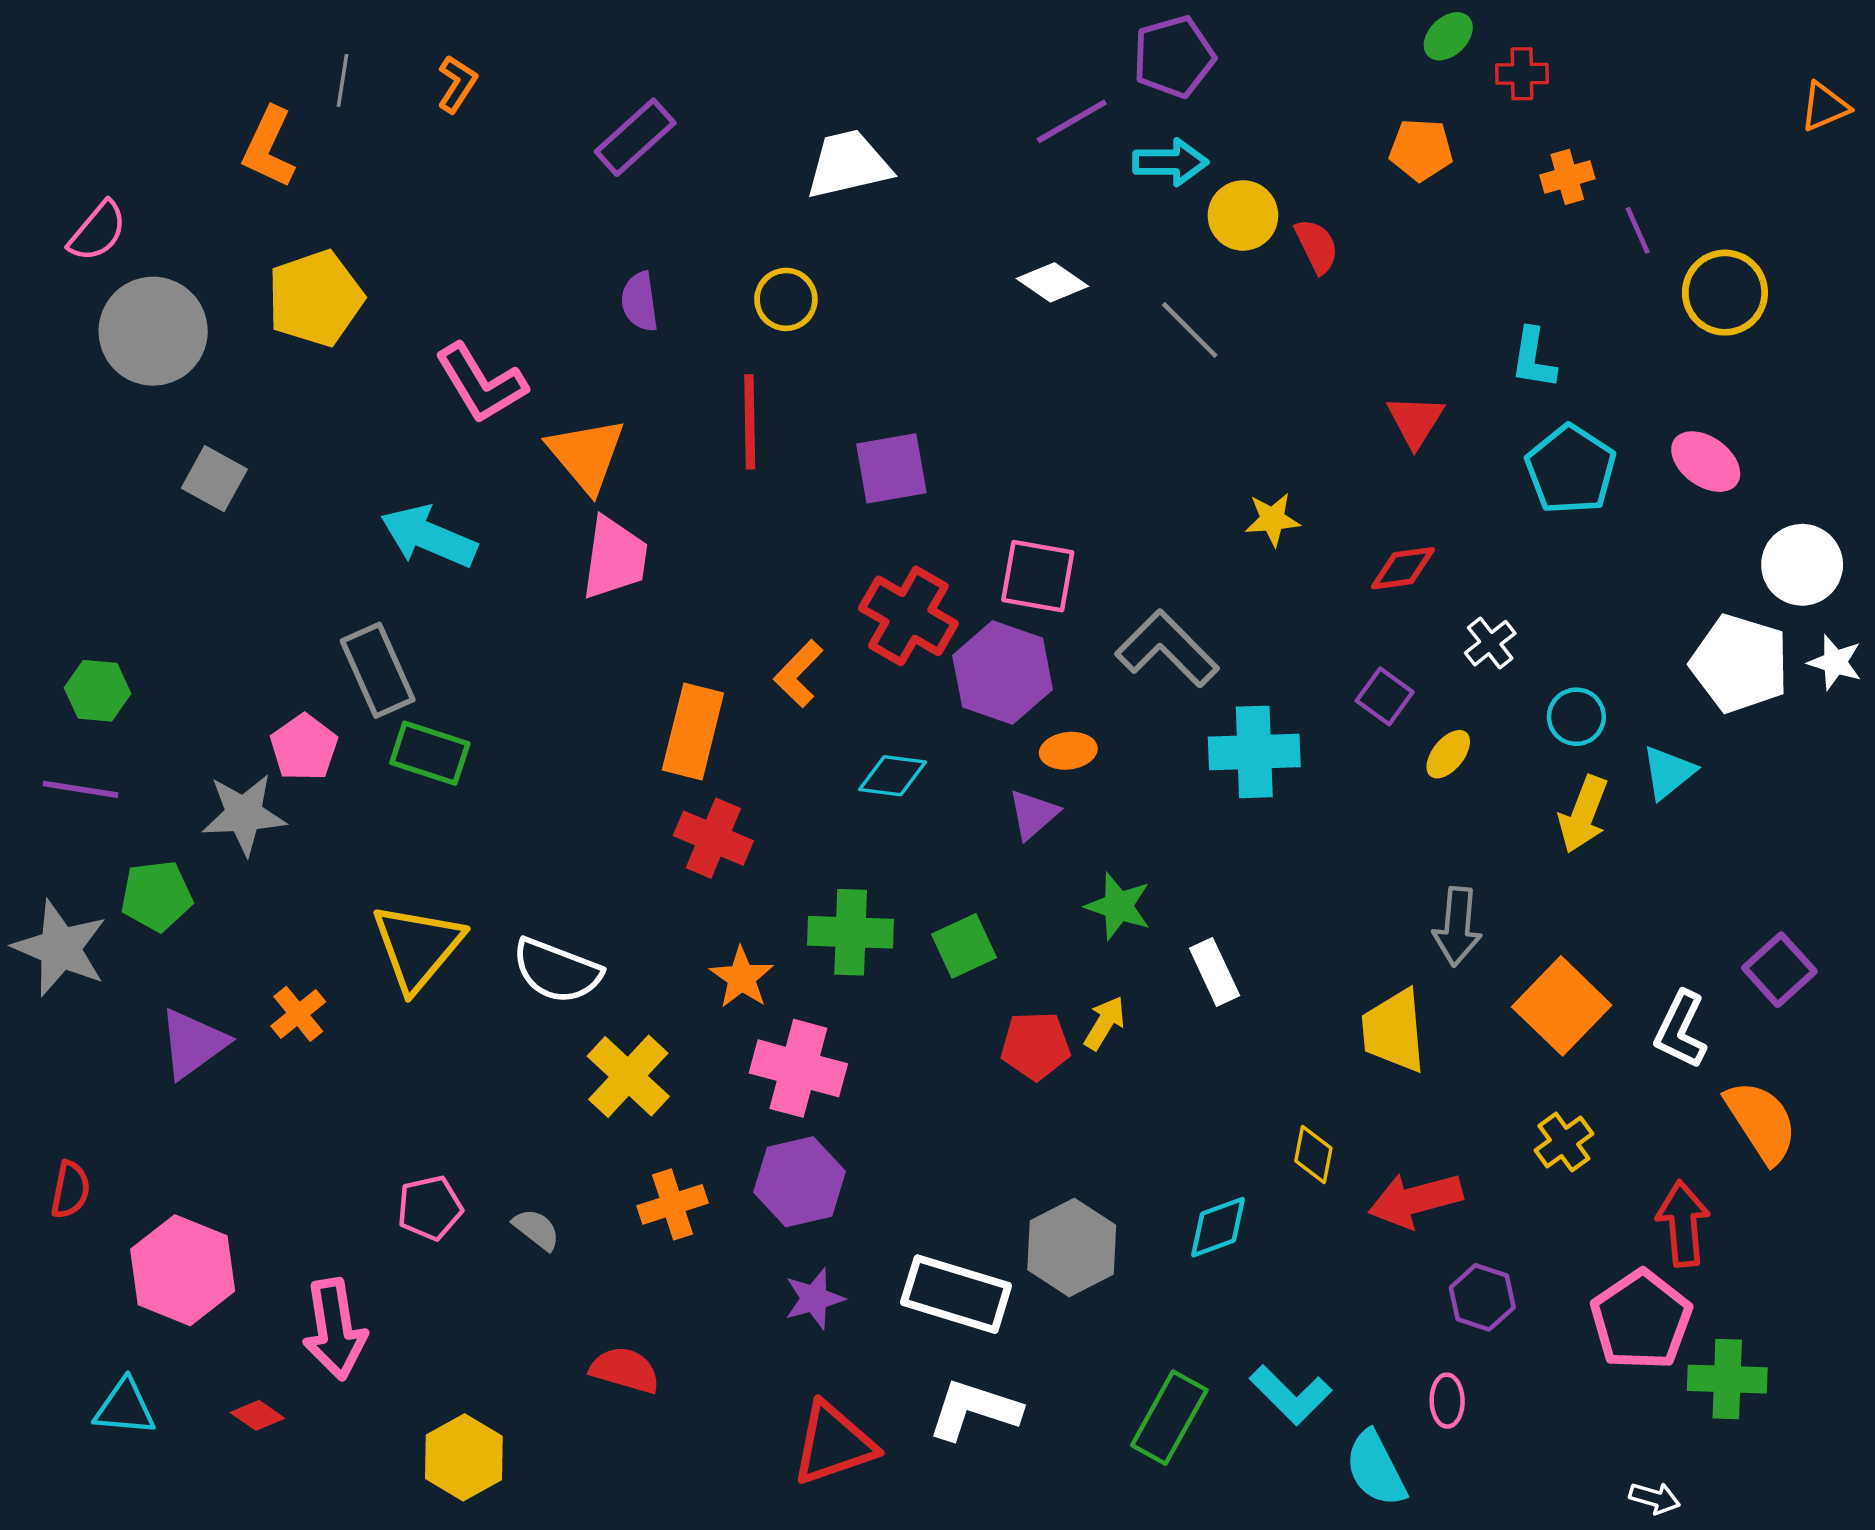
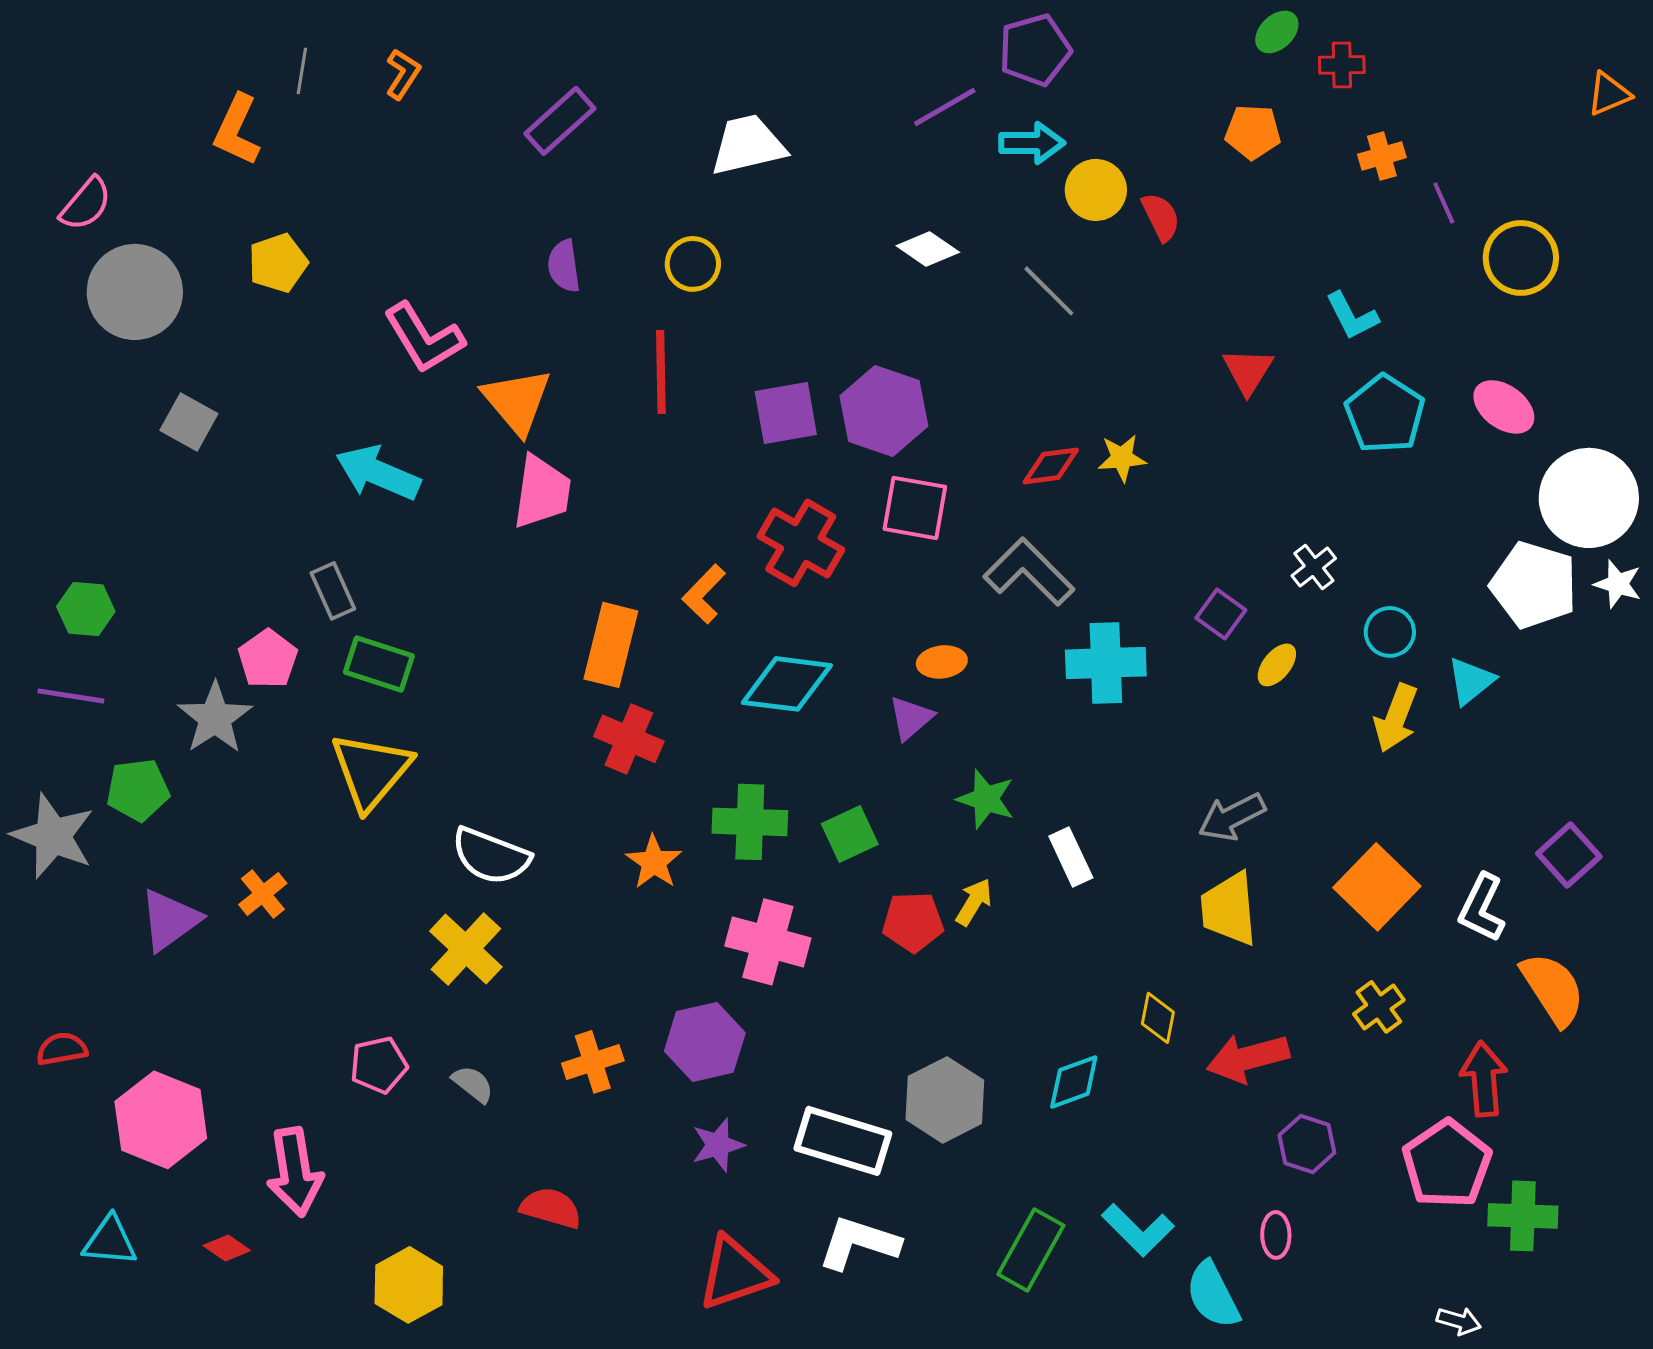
yellow pentagon: (315, 298) -> (278, 263), size x0.7
cyan L-shape: (1533, 358) -> (1352, 316), turned -36
white circle: (1802, 565) -> (1589, 498), size x1.4
red diamond: (1403, 568) -> (1051, 466), moved
gray rectangle: (378, 670) -> (333, 591), size x0.7
purple hexagon: (1003, 673) -> (884, 411), moved
cyan diamond: (893, 776) -> (787, 684), size x1.5
gray star: (244, 814) -> (215, 718), turned -30
gray arrow: (1457, 927) -> (1232, 817), moved, turned 58
yellow triangle: (417, 947) -> (371, 771), moved
pink cross: (798, 1068) -> (768, 942), moved
yellow cross: (628, 1076) -> (466, 949), moved
red semicircle: (70, 1190) -> (62, 1049), turned -111

